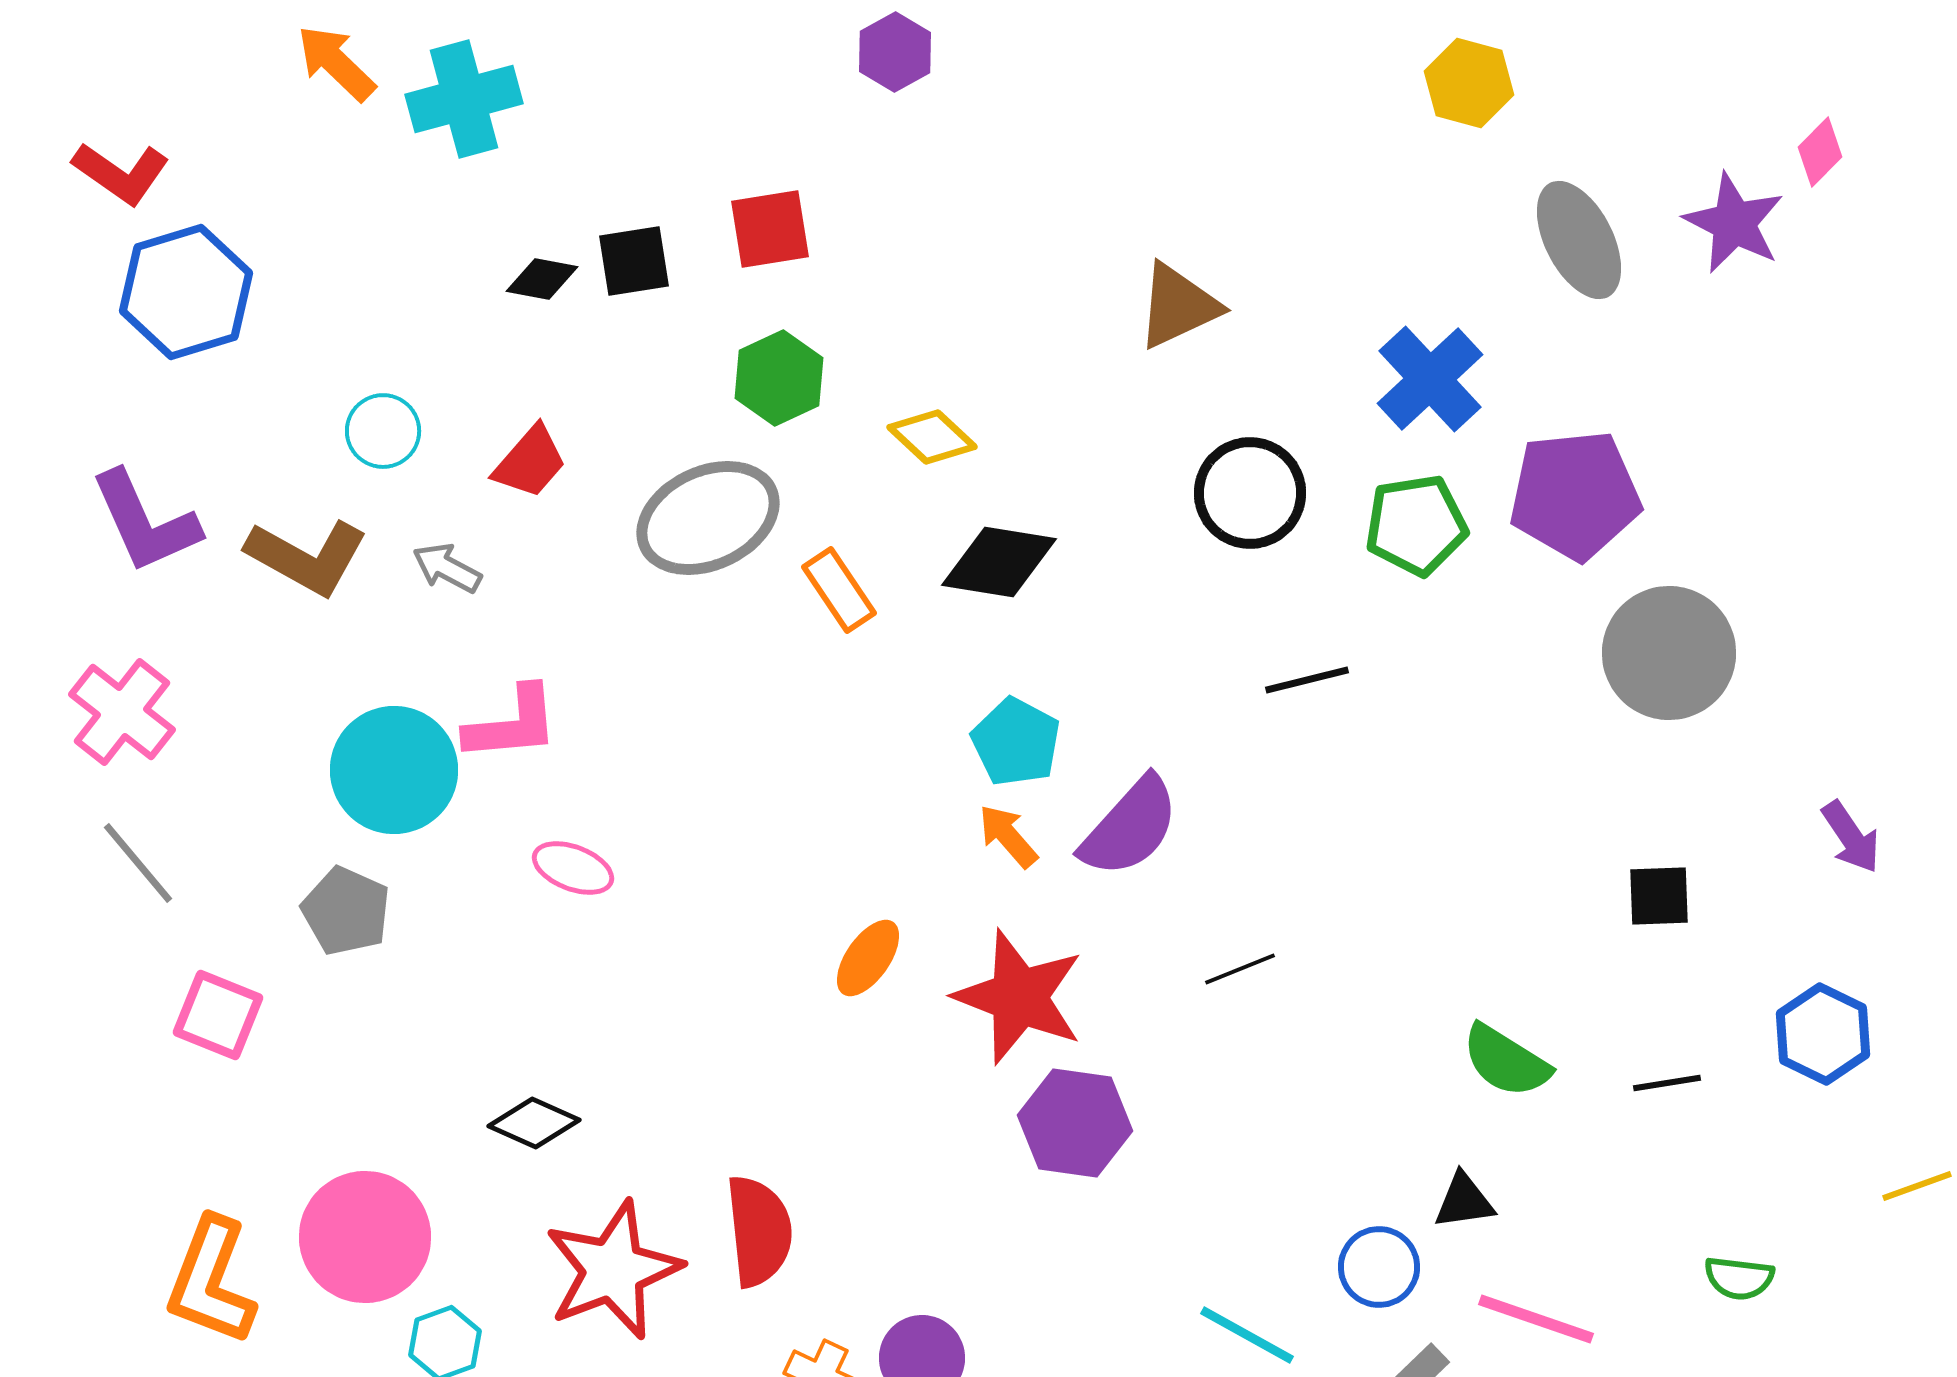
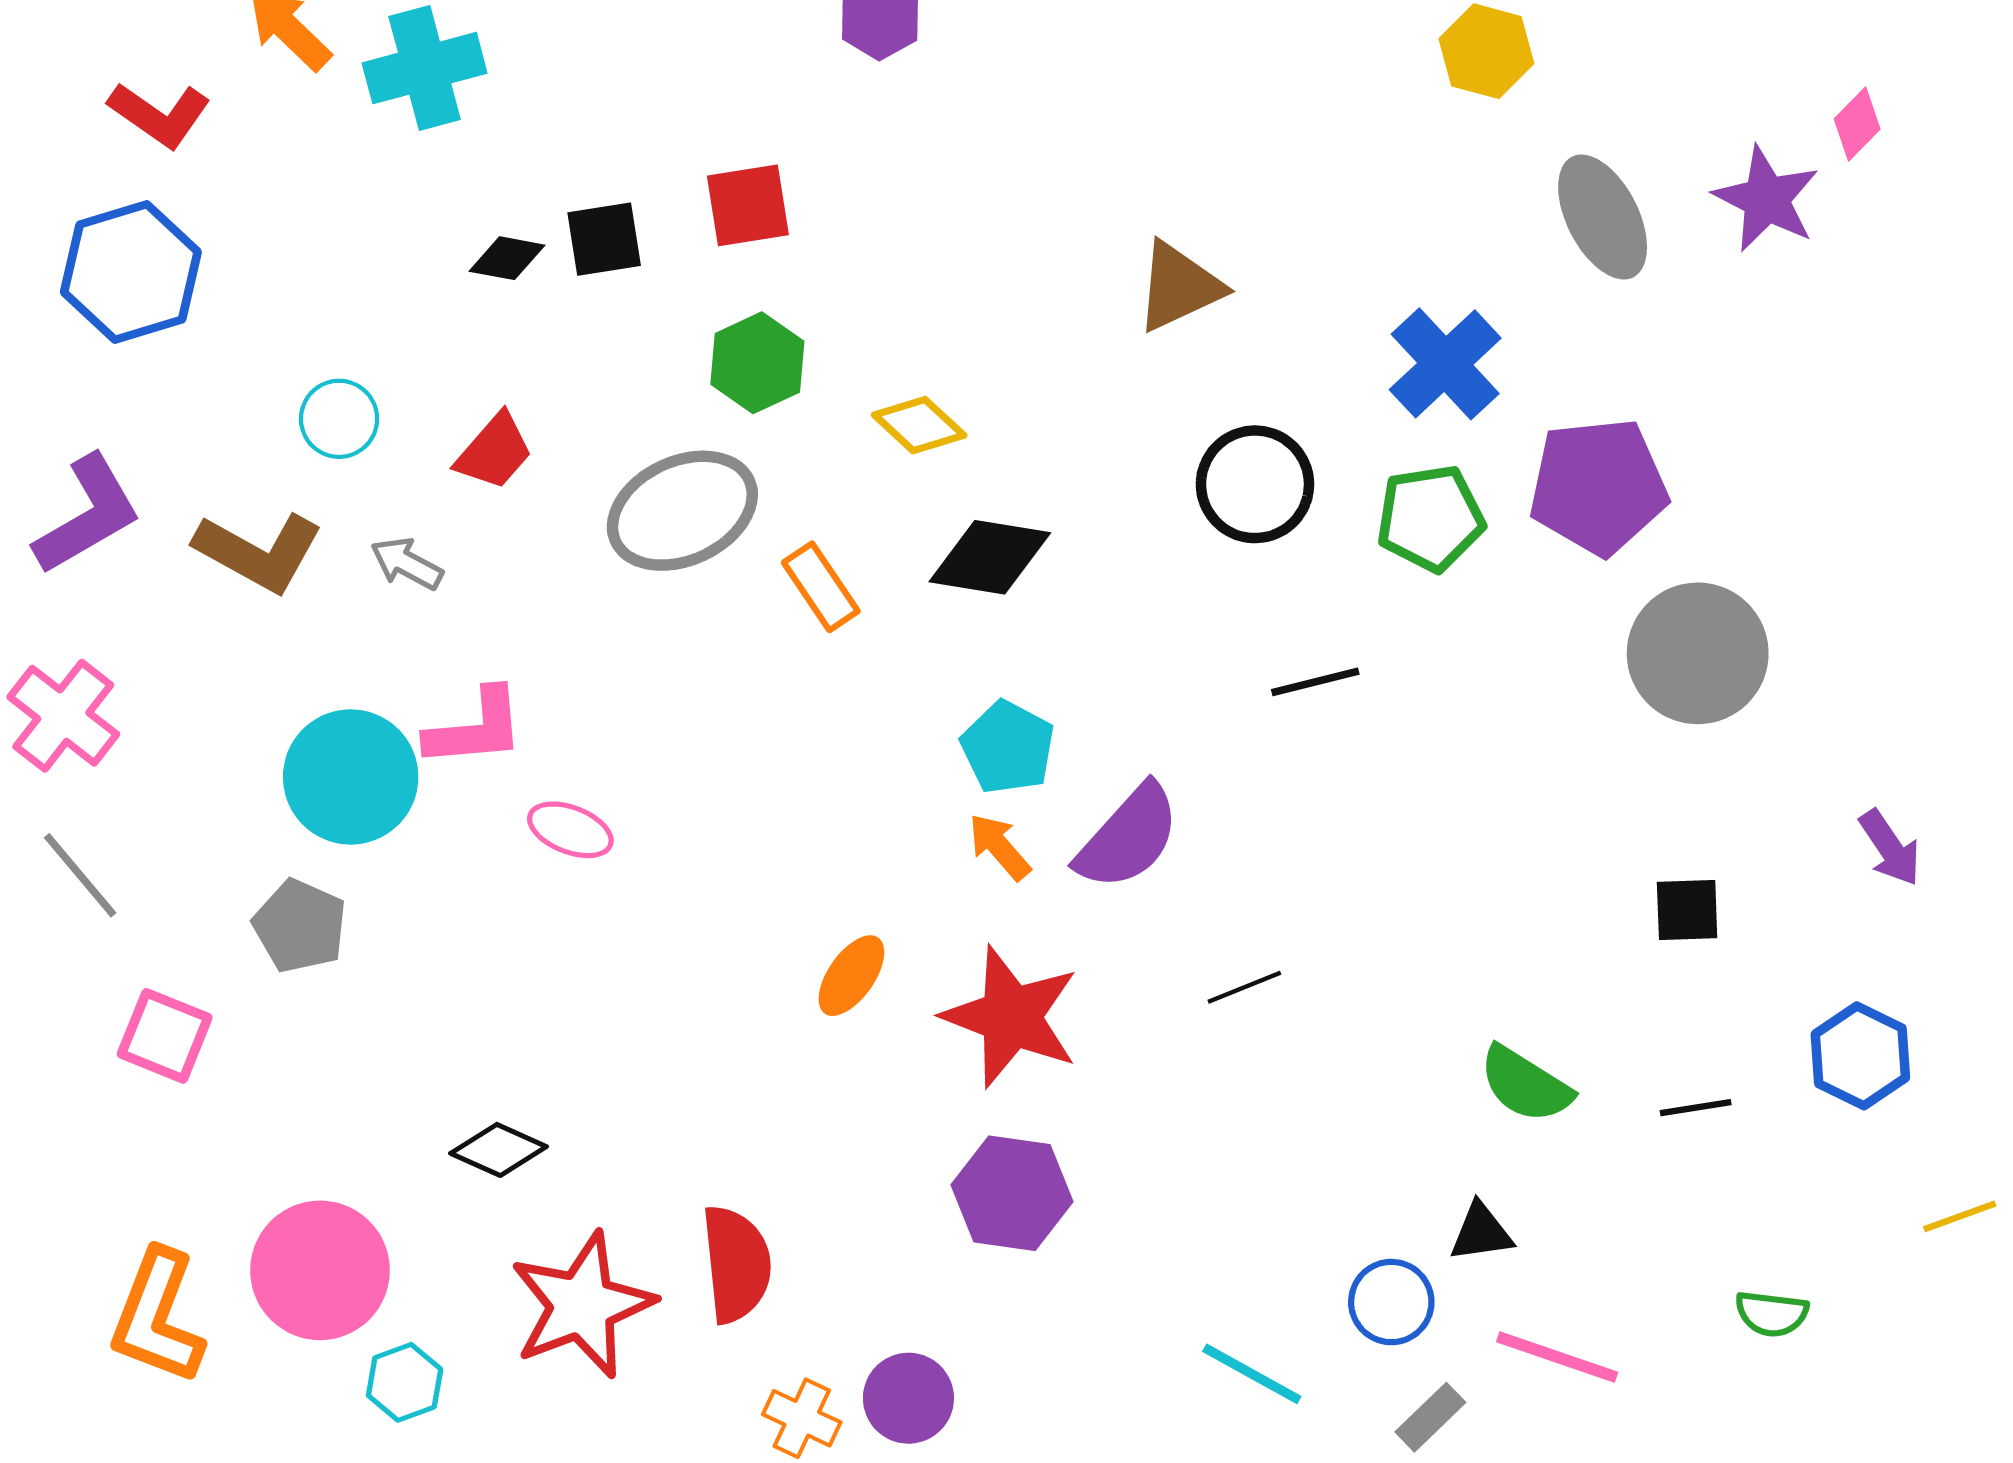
red L-shape: (121, 173) -> (159, 115), moved
purple L-shape: (145, 522) -> (88, 515), turned -96
pink ellipse: (573, 868) -> (570, 830), moved
purple hexagon: (1075, 1123) -> (1012, 1193), moved

